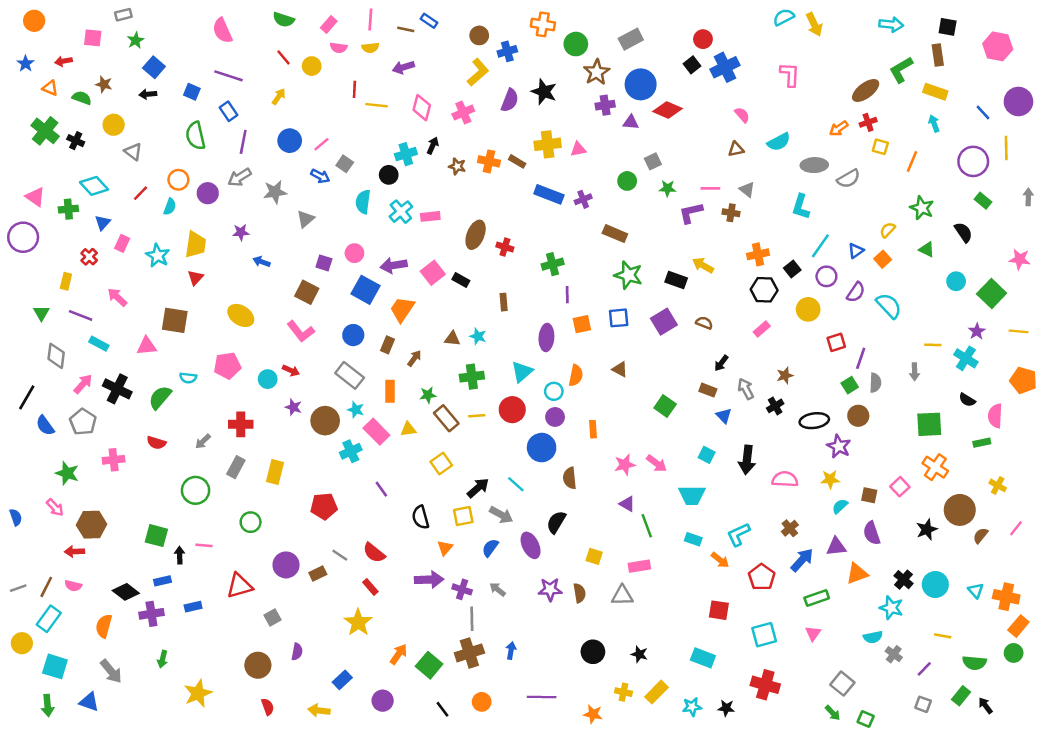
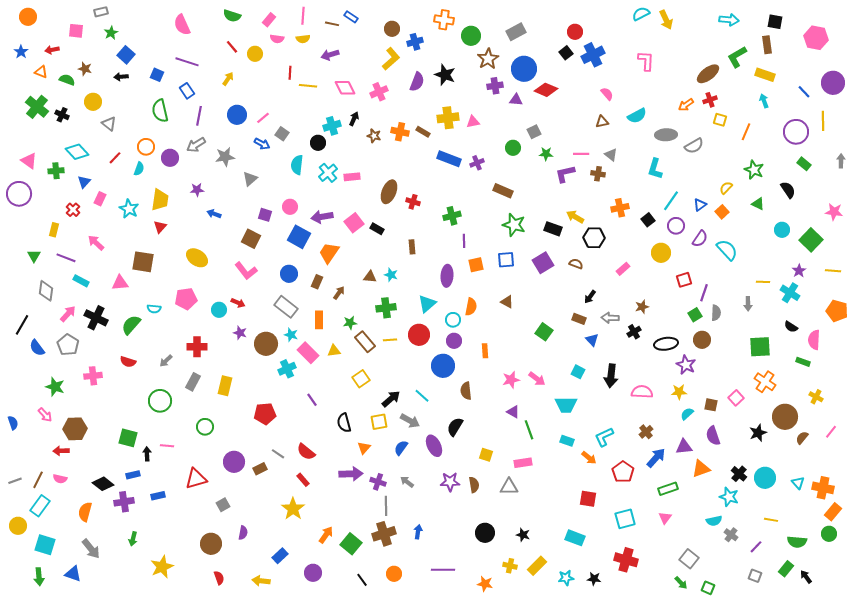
pink diamond: (422, 108) -> (345, 88), turned -40
black hexagon: (764, 290) -> (594, 238), moved
gray arrow: (746, 389) -> (610, 318), turned -60
green rectangle: (982, 443) -> (803, 362), turned 32

